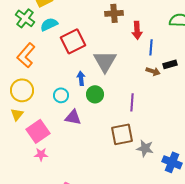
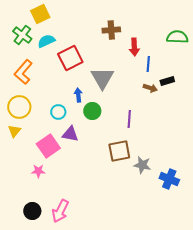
pink square: (38, 131) -> (48, 146), moved

